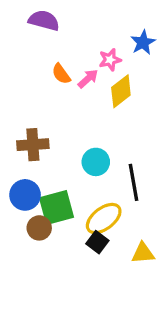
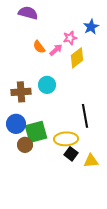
cyan circle: (96, 162) -> (47, 85), moved
yellow ellipse: (104, 219) -> (66, 139), turned 35
black square: (97, 242) -> (71, 154), moved

